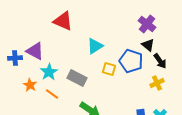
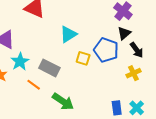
black triangle: (148, 45) -> (124, 33), turned 40
orange line: (52, 94) -> (34, 85), moved

